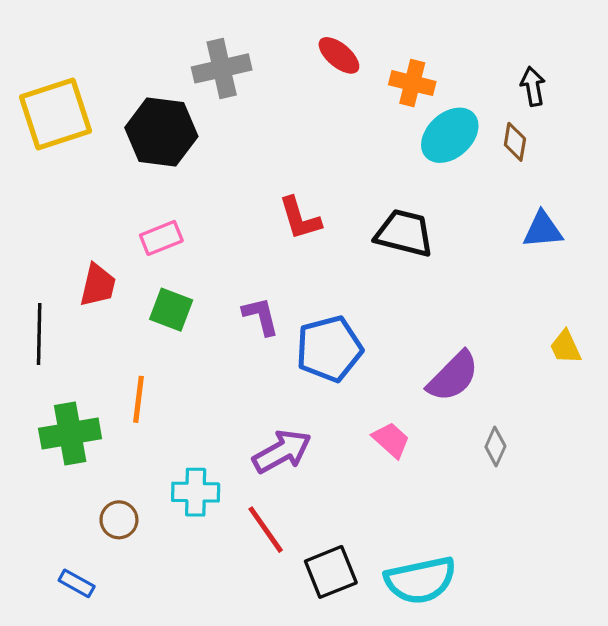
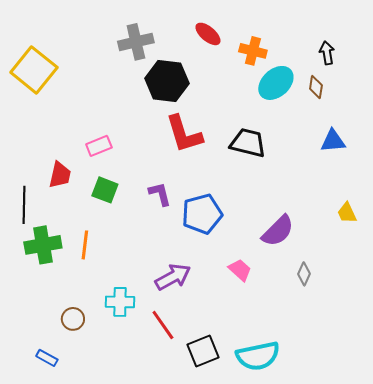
yellow square: (55, 114) -> (34, 70), turned -33
black hexagon: (161, 132) -> (167, 81), moved
red L-shape: (300, 218) -> (184, 134), size x1.4
green cross: (70, 433) -> (43, 245), moved

